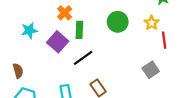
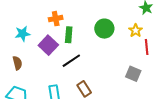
orange cross: (65, 13) -> (56, 19), turned 32
gray square: (151, 70) -> (133, 74), turned -35
brown semicircle: (18, 71) -> (17, 63), moved

